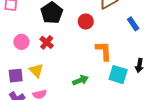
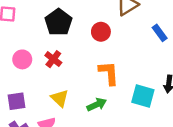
orange L-shape: (104, 51) -> (109, 73), moved
yellow triangle: (36, 71) -> (60, 98), moved

